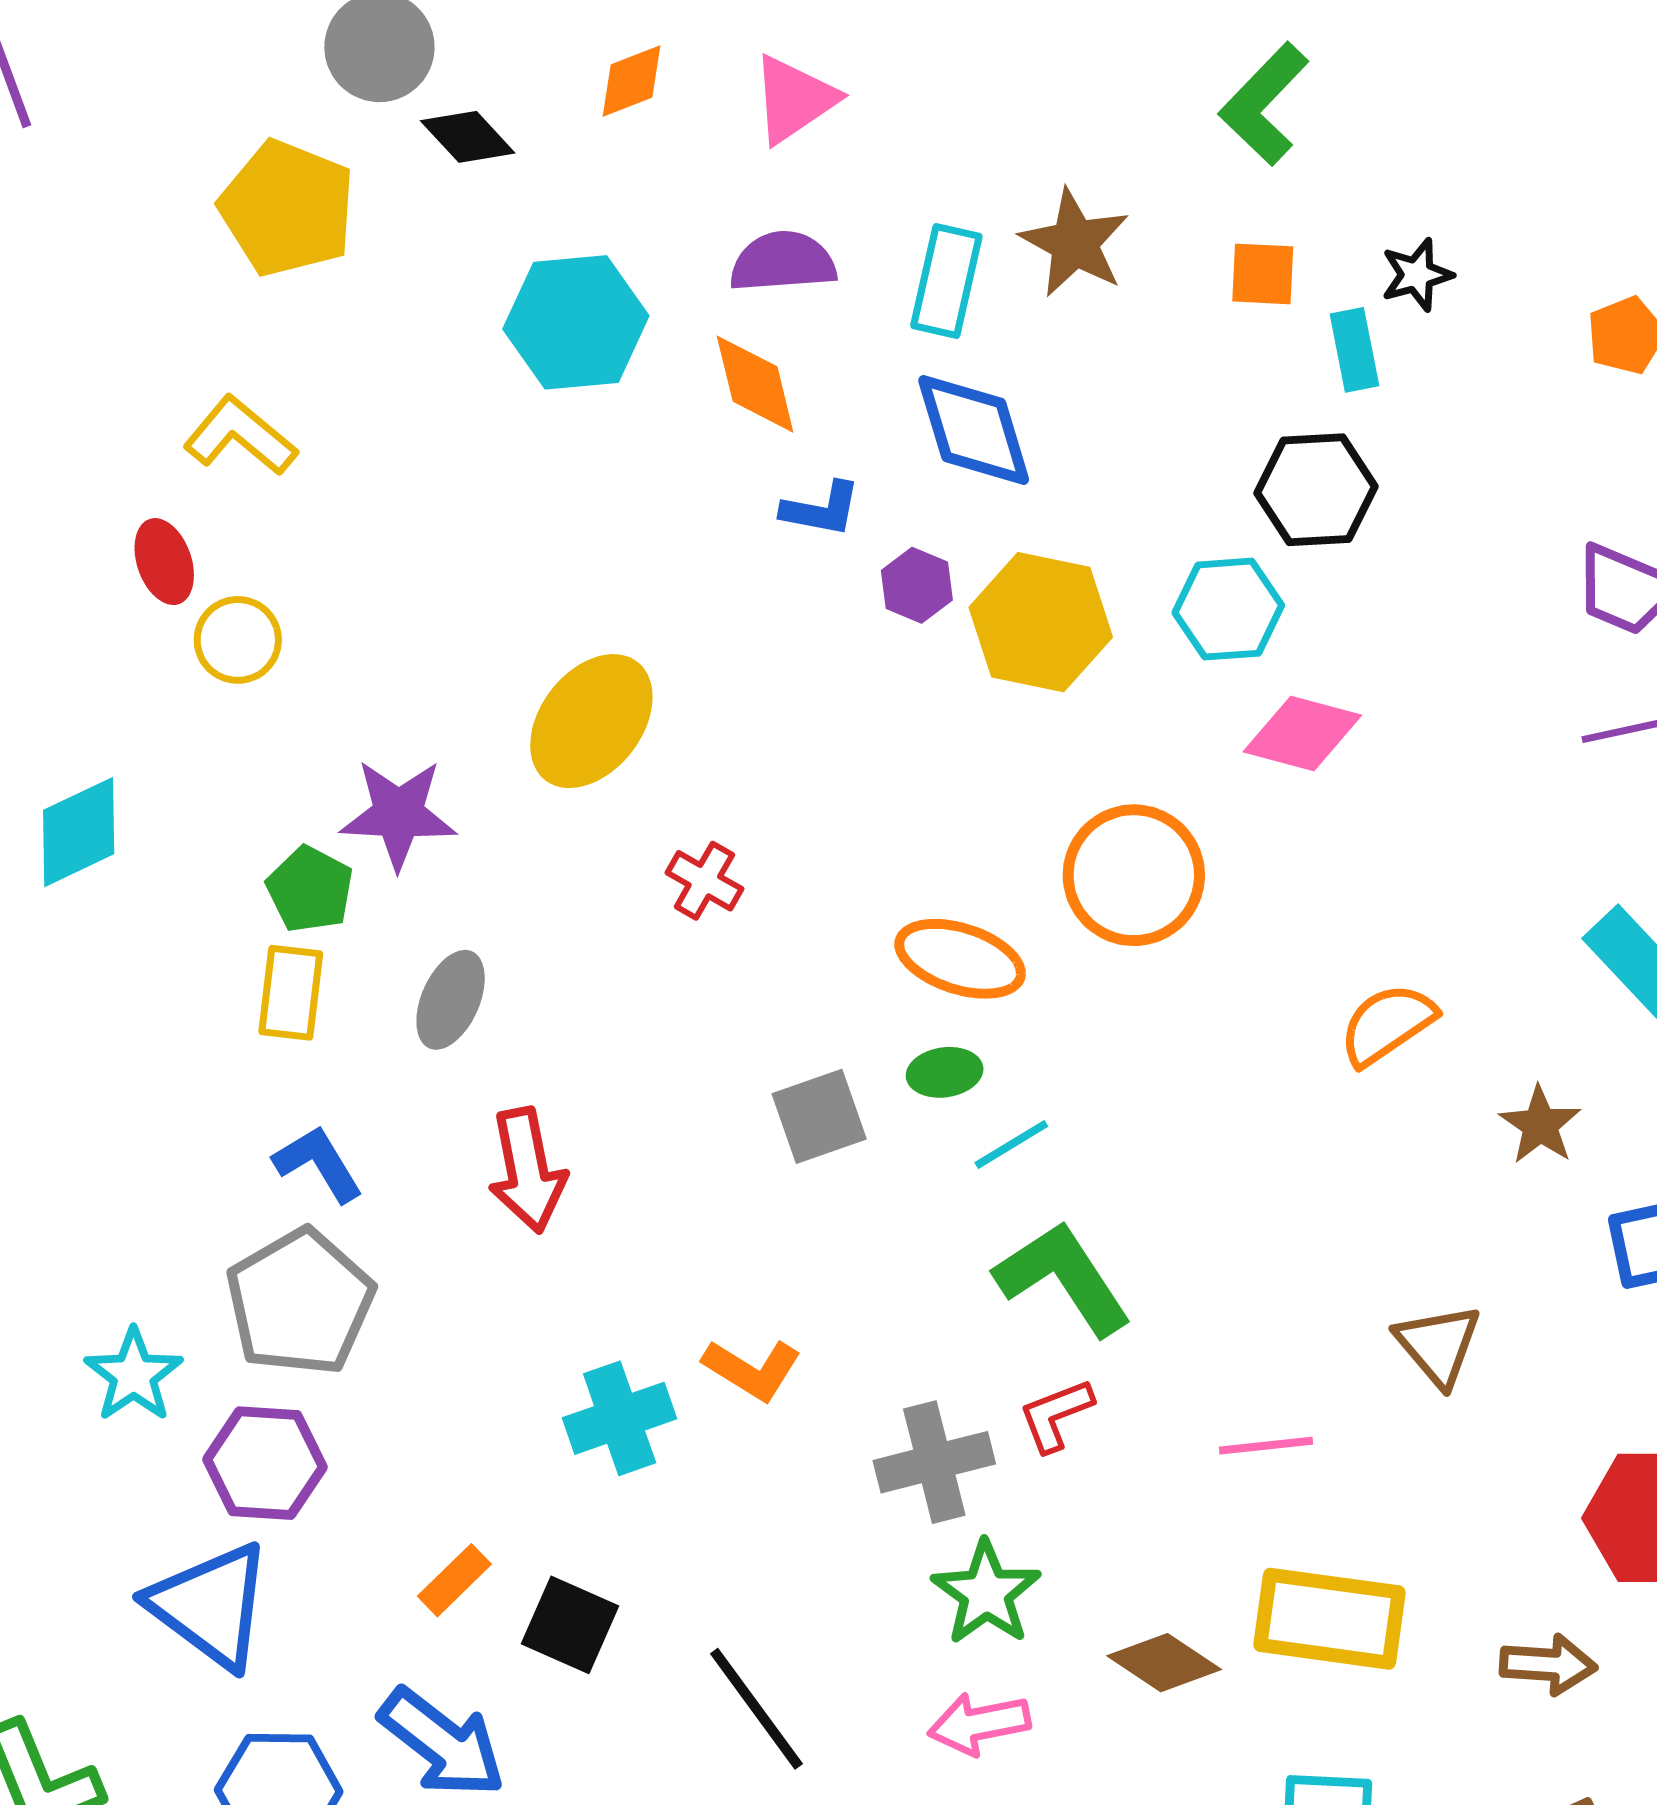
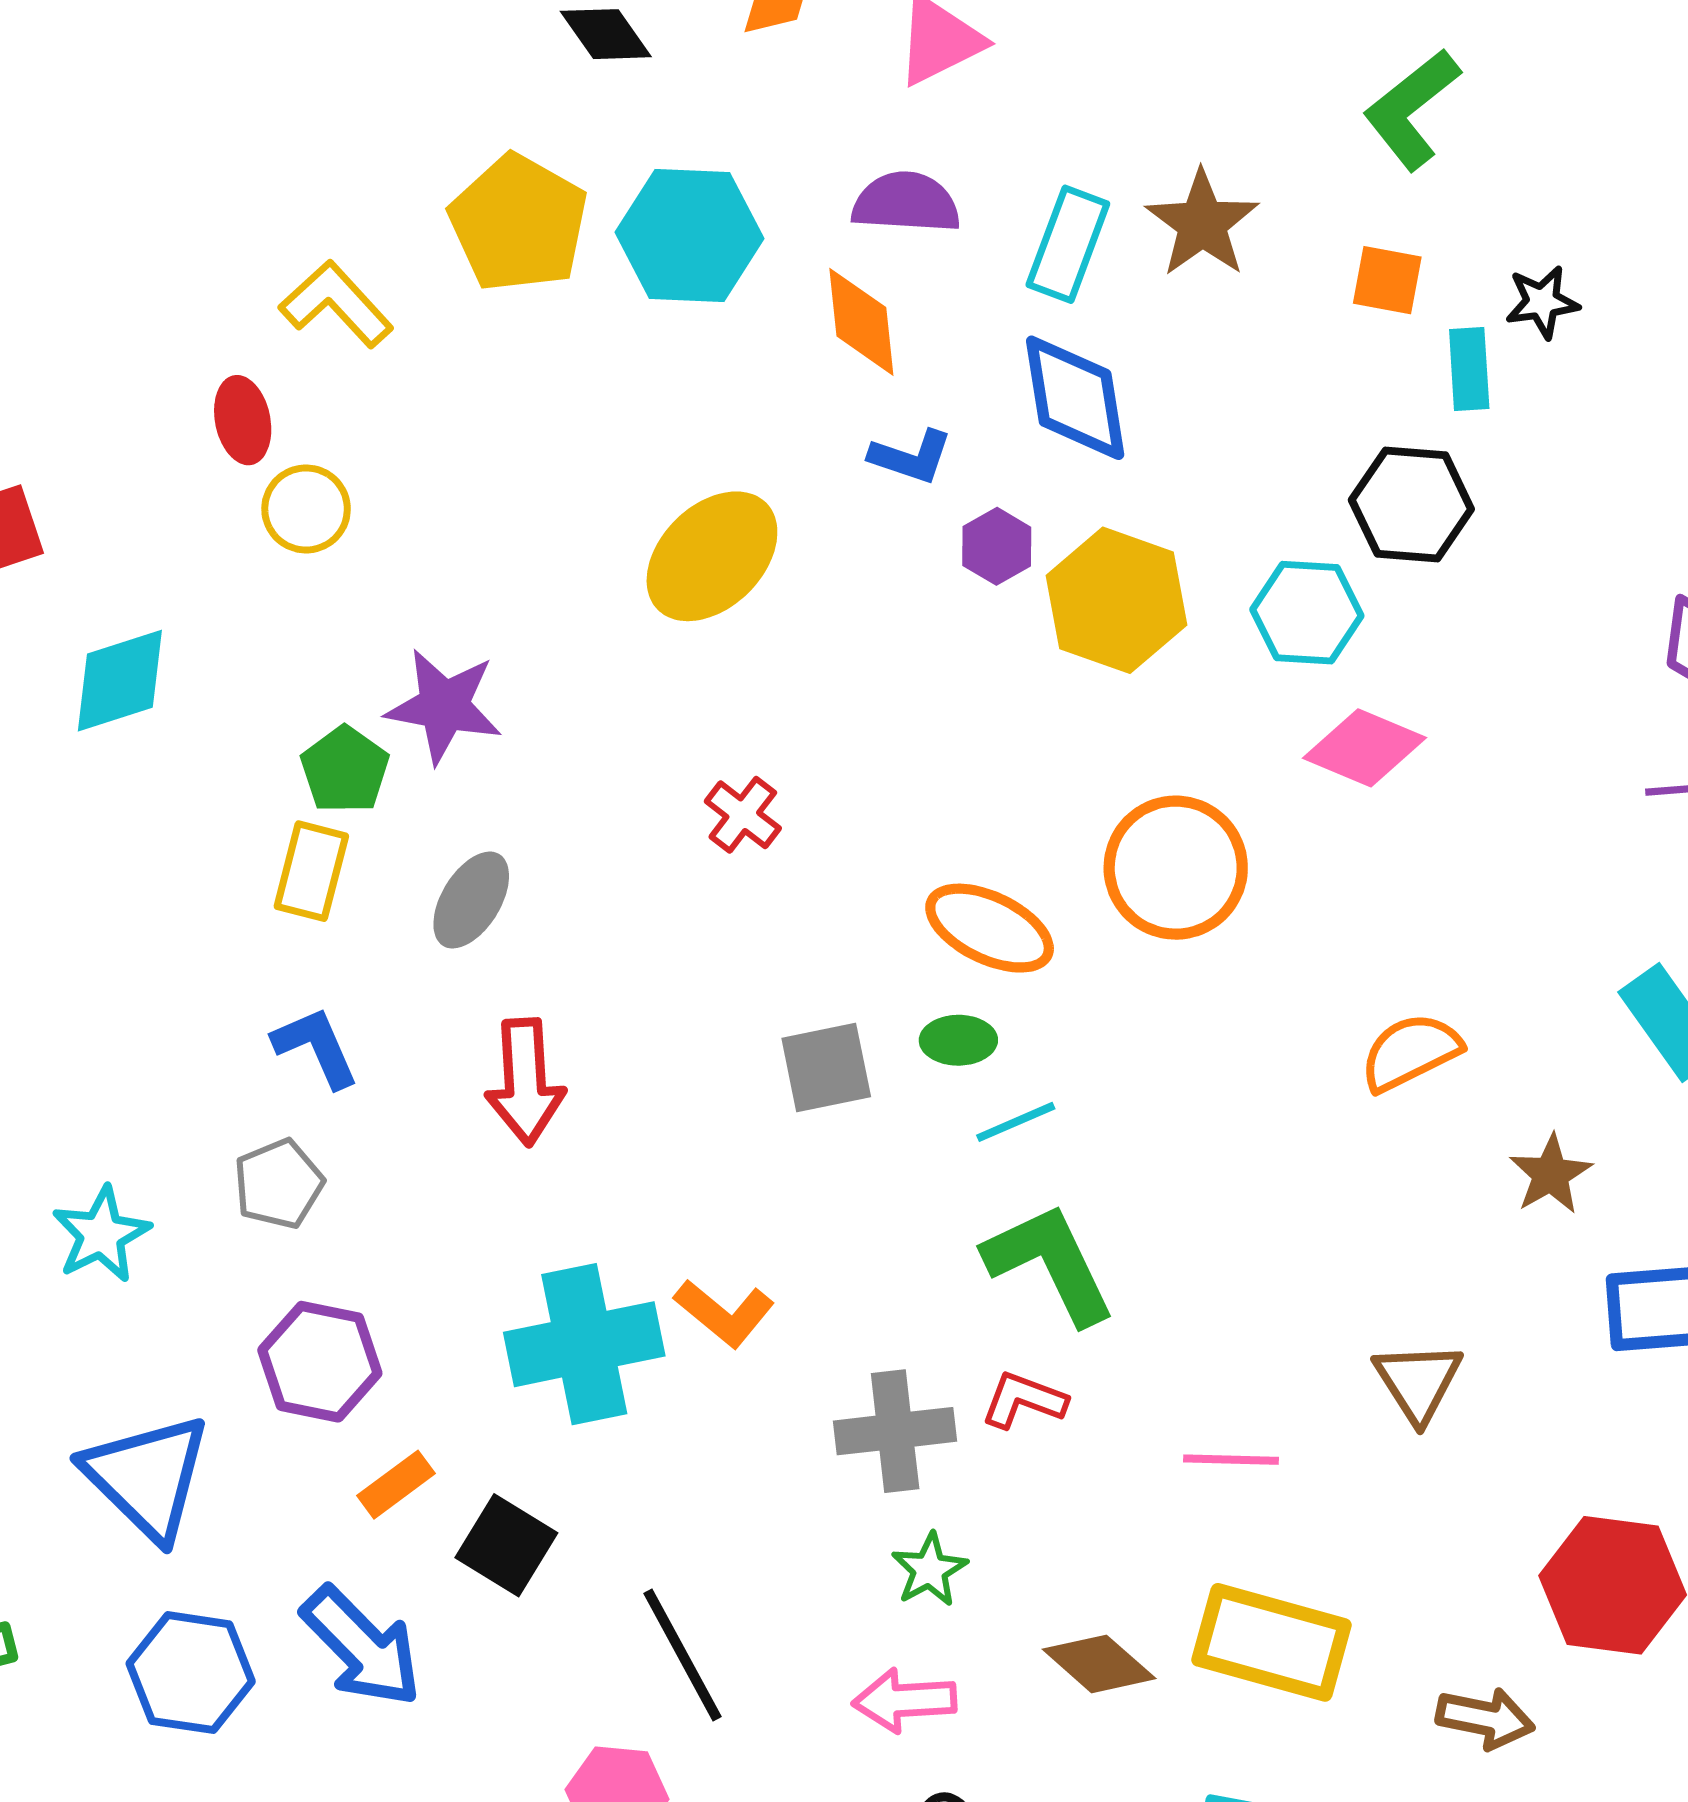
yellow pentagon: (287, 208) -> (519, 223), moved
yellow ellipse: (591, 721) -> (712, 556), moved
gray pentagon: (300, 1302) -> (279, 1184), size x0.6
red L-shape: (1056, 1415) -> (1024, 1400), turned 34
cyan cross: (620, 1418) -> (584, 1344), size x1.4
purple hexagon: (265, 1463) -> (320, 1362), moved
green star: (986, 1593) -> (930, 1570), size x0.7

